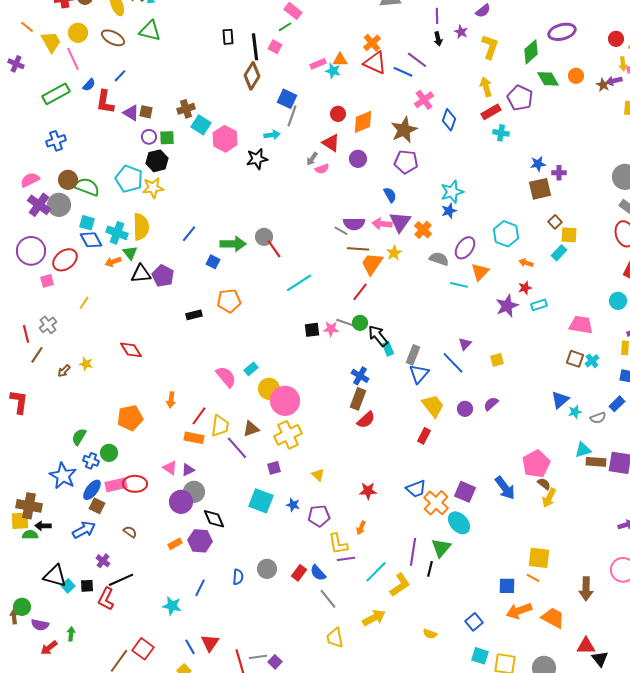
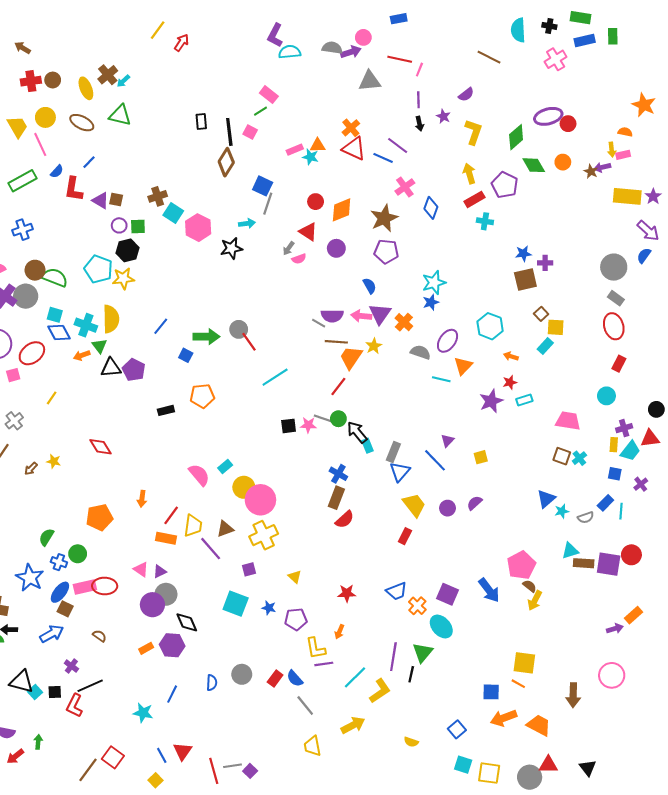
red circle: (616, 39) -> (568, 124), moved
orange cross: (436, 503) -> (417, 606), size x0.7
red triangle: (586, 646) -> (548, 765), moved

